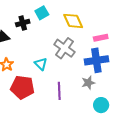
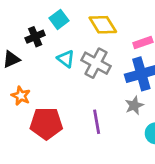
cyan triangle: (41, 64) -> (66, 59), moved

